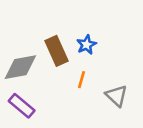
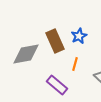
purple rectangle: (22, 106) -> (57, 85), moved

